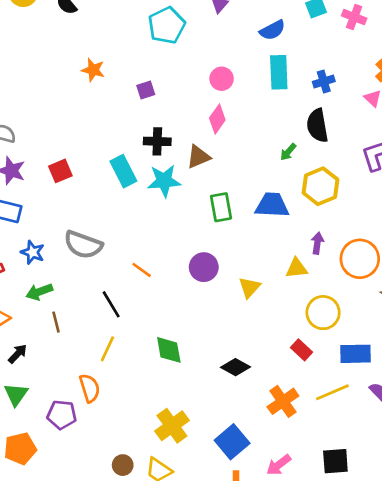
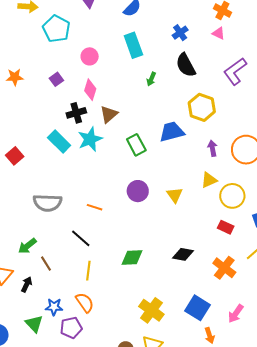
cyan rectangle: (279, 72) -> (133, 45), moved
pink circle: (222, 79) -> (90, 56), moved
pink diamond: (217, 119) -> (90, 90), moved
green arrow: (288, 152) -> (151, 79), moved
blue star: (33, 252) -> (54, 307), moved
yellow triangle: (297, 268) -> (209, 180), moved
green diamond: (169, 350) -> (132, 257), turned -65
black arrow: (18, 354) -> (27, 284), moved

